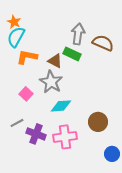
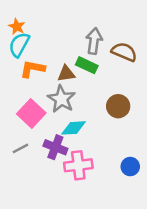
brown triangle: (55, 61) -> (66, 74), turned -35
pink square: (26, 94) -> (31, 113), size x1.6
brown circle: (98, 122) -> (118, 106), moved
purple cross: (36, 134) -> (55, 147), moved
blue circle: (112, 154) -> (130, 167), moved

